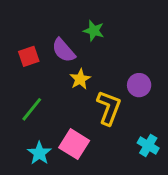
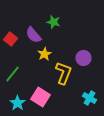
red square: (29, 56) -> (10, 39), turned -32

